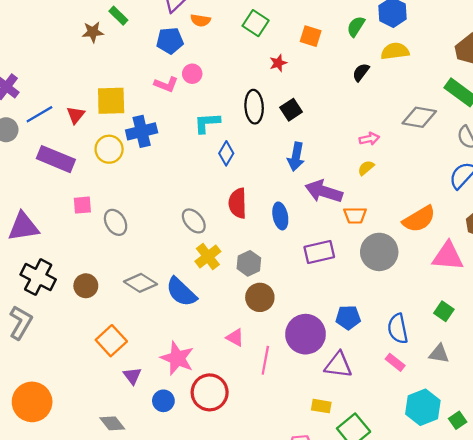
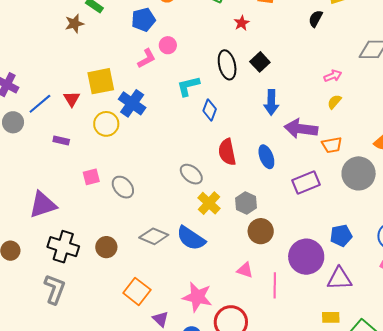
pink L-shape: (166, 84) -> (147, 58), turned -40
blue cross: (142, 131) -> (132, 103), turned -32
purple rectangle: (56, 159) -> (61, 141), size x0.5

